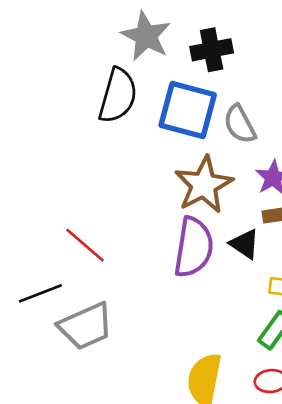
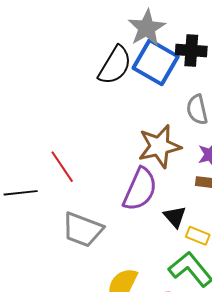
blue square: (188, 110) -> (156, 62), moved
black triangle: (245, 244) -> (175, 217), moved
gray trapezoid: (86, 326) -> (83, 230), moved, turned 30

